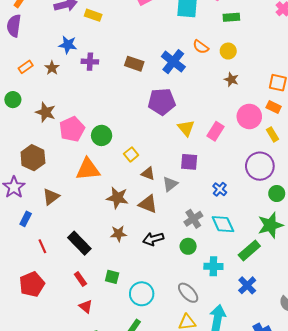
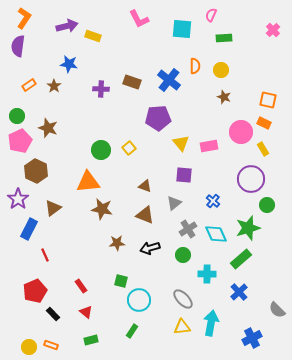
orange semicircle: (201, 47) -> (195, 66), turned -126
purple cross: (90, 62) -> (101, 89), moved
pink pentagon: (72, 129) -> (20, 141), moved
pink rectangle: (216, 131) -> (209, 146), turned 48
yellow square: (131, 154) -> (129, 148), moved
gray triangle: (170, 184) -> (174, 203), moved
brown star: (117, 198) -> (102, 209), moved
blue rectangle: (26, 219) -> (29, 229), size x1.5
green star: (270, 225) -> (248, 228), moved
black rectangle: (79, 243) -> (53, 314), moved, size x0.6
green square: (112, 277) -> (121, 281), moved

